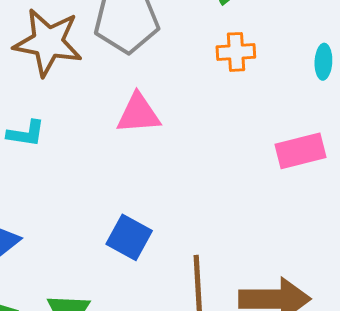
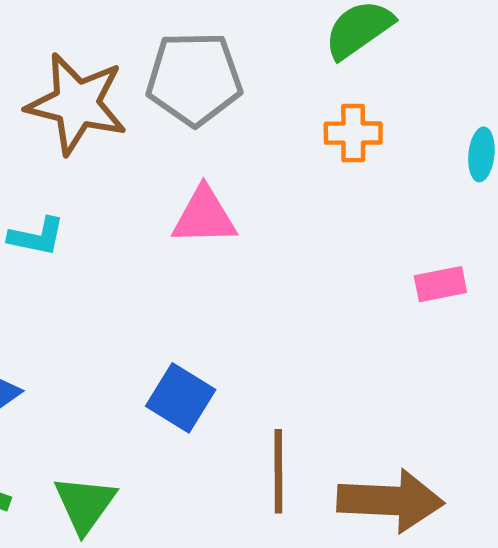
pink rectangle: (300, 151) -> (440, 284), size x0.7

